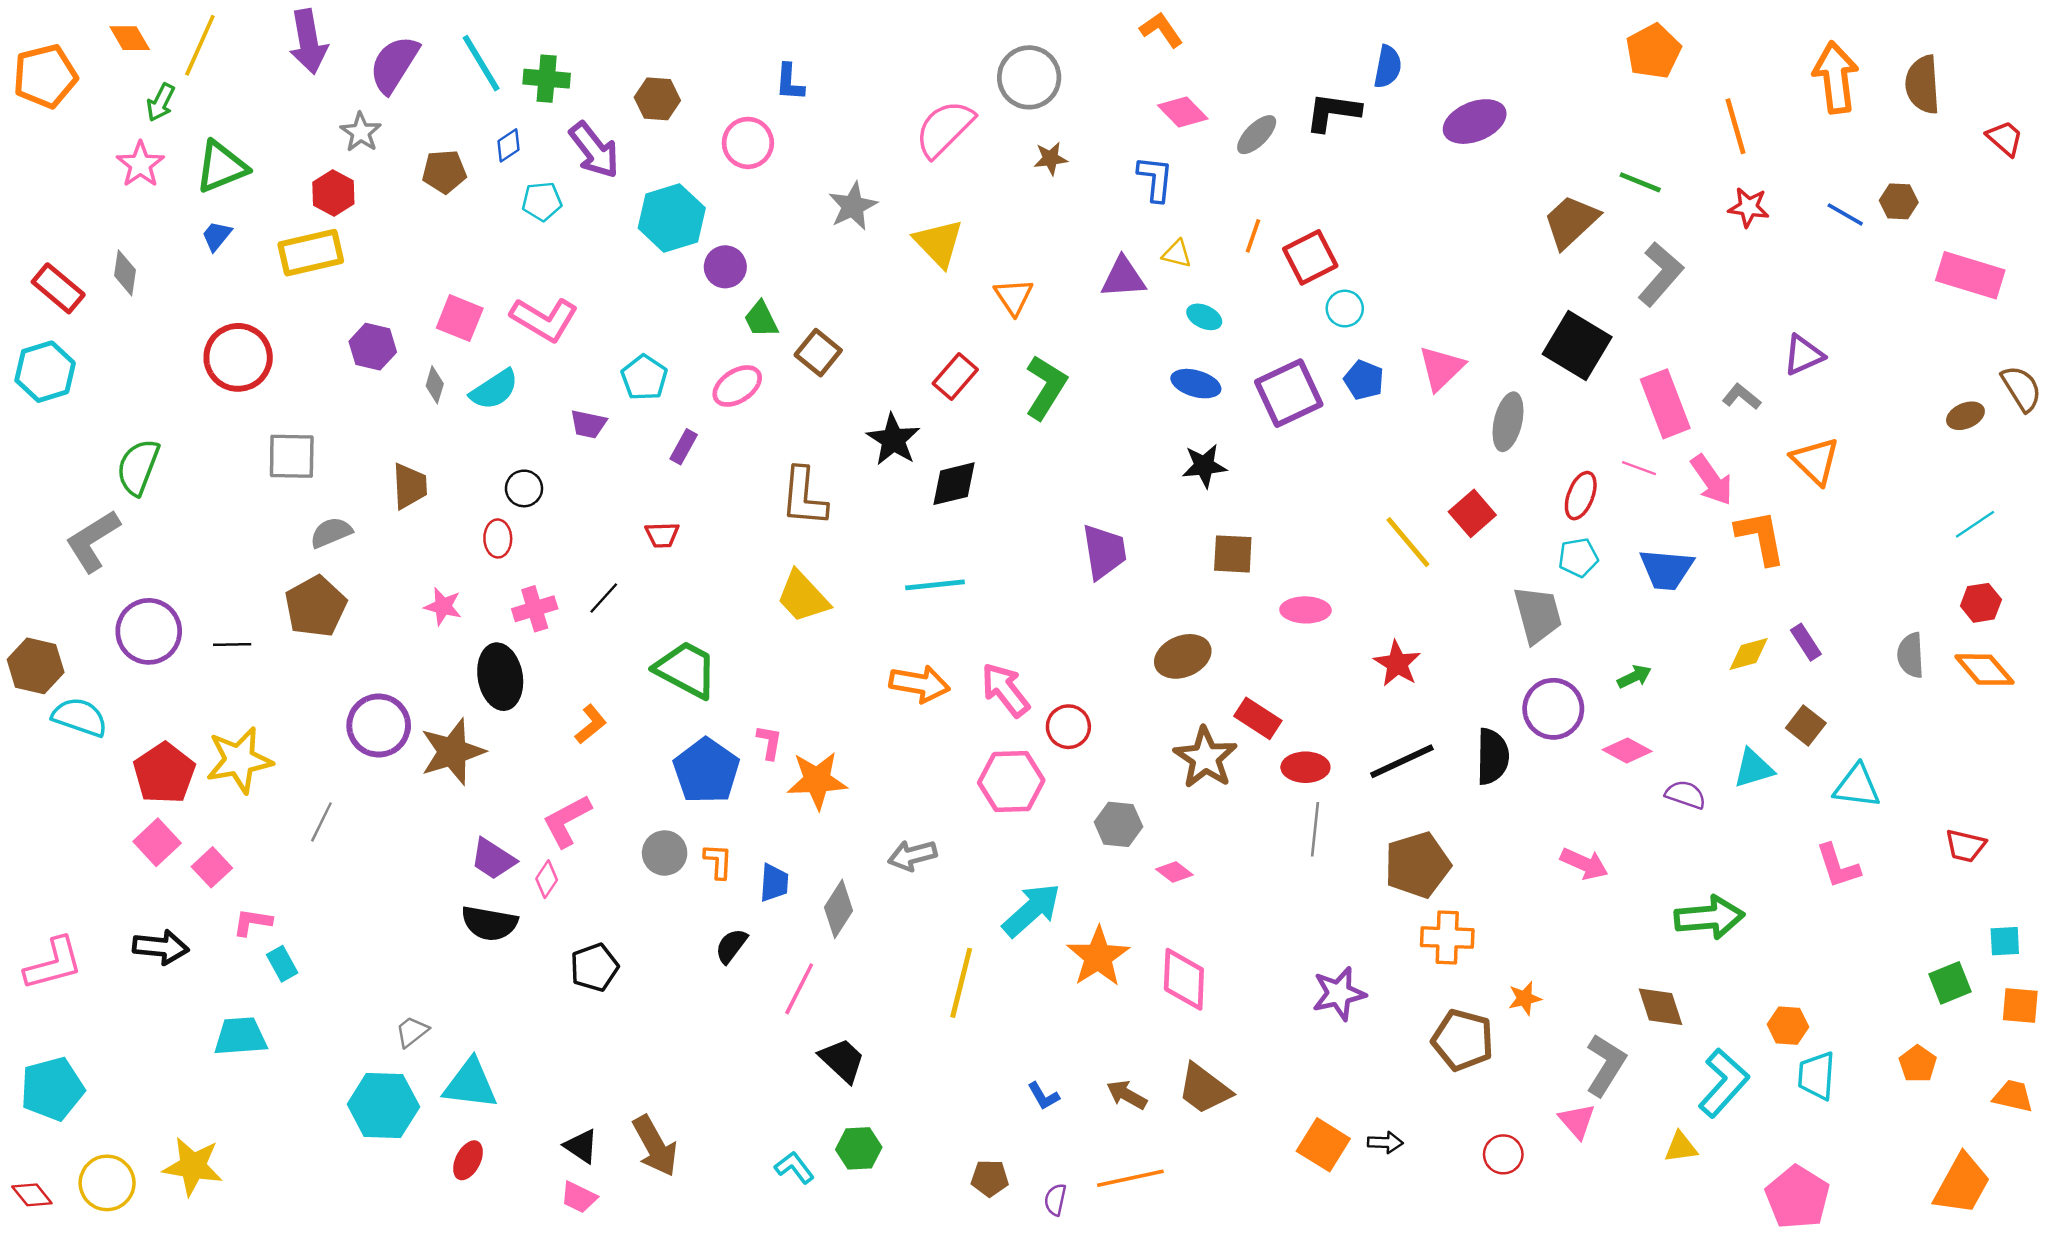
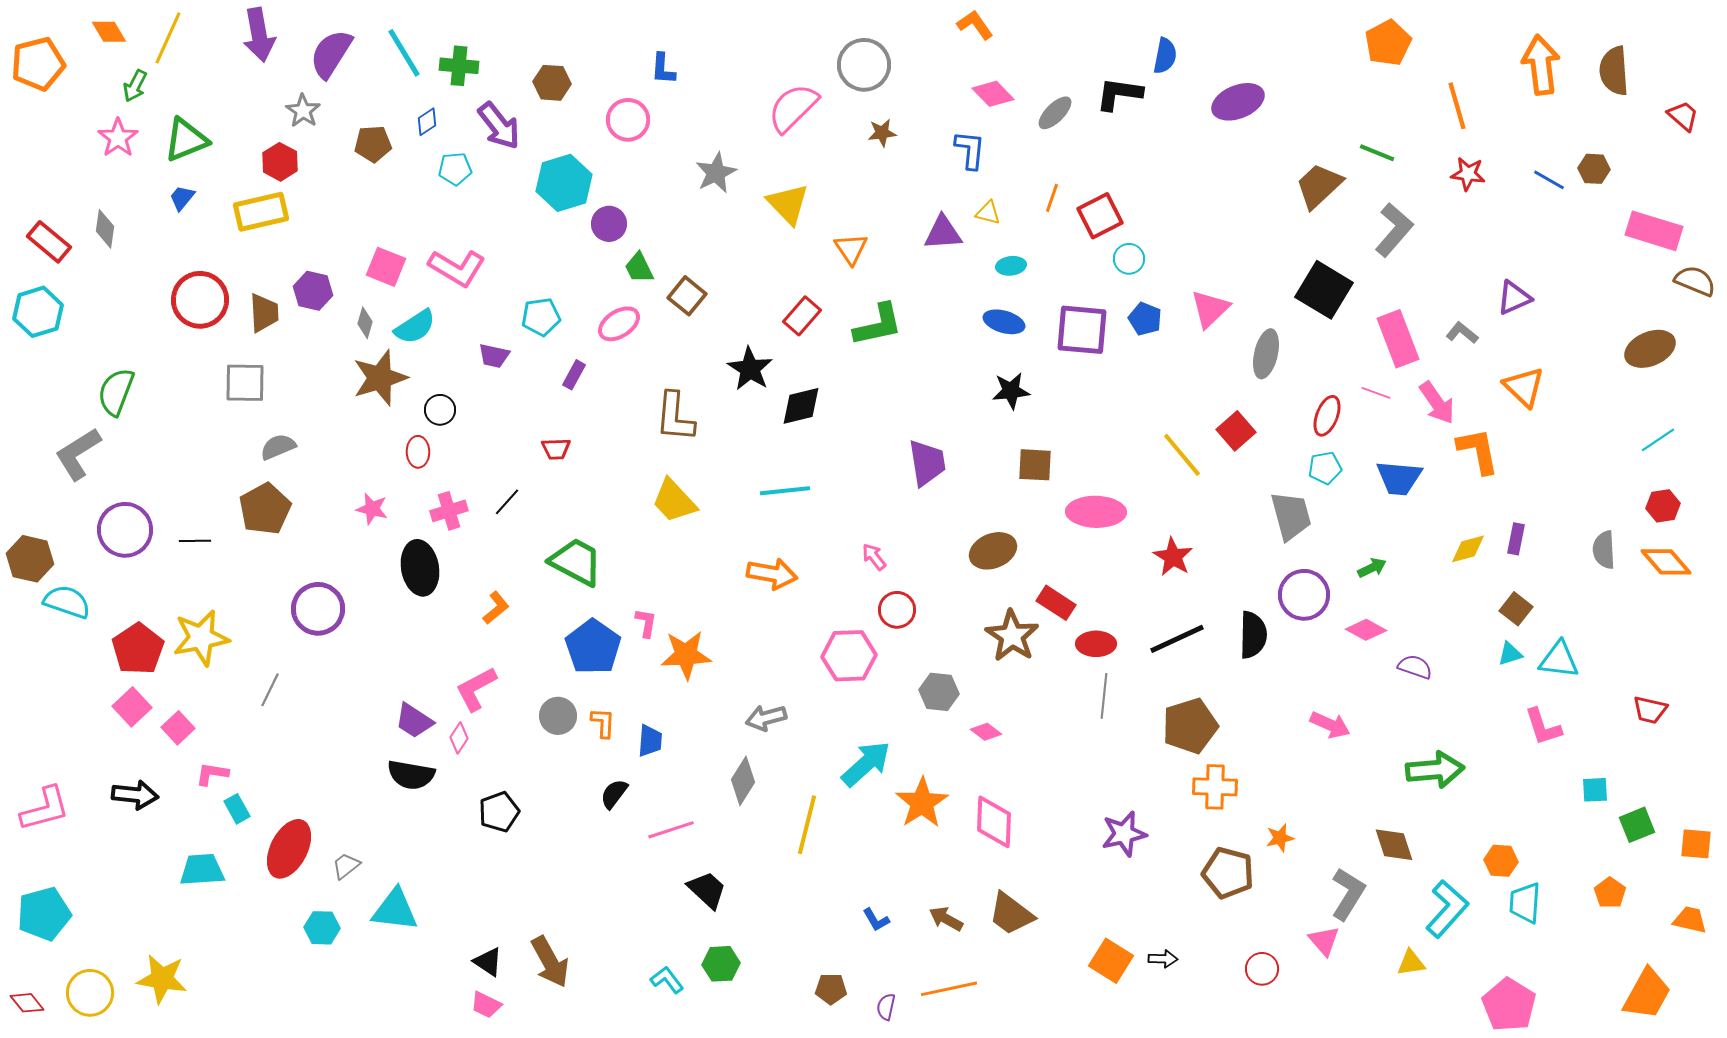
cyan ellipse: (1204, 317) -> (1011, 266), turned -32
cyan pentagon: (644, 378) -> (541, 317), turned 30
green L-shape: (1046, 387) -> (878, 325), turned 46
brown semicircle: (2021, 388) -> (1695, 281), moved, turned -36
purple square: (1289, 393) -> (1082, 330), turned 30
brown ellipse: (1965, 416) -> (1650, 349), size x1.6
brown trapezoid: (410, 486) -> (264, 313), moved
pink ellipse: (1305, 610) -> (1096, 512), size x1.4
purple rectangle: (1806, 642) -> (1516, 539), turned 44
pink arrow: (1005, 690) -> (874, 557), moved, size x0.6
brown star: (453, 752) -> (380, 378), moved
cyan triangle: (1753, 768) -> (1510, 654), moved, size x0.7
gray diamond: (838, 909) -> (743, 781), moved
cyan square: (2005, 941) -> (1595, 790), moved
pink line: (799, 989) -> (671, 830), turned 45
cyan hexagon: (383, 1106) -> (322, 928), size x0.6
red ellipse: (468, 1160) -> (289, 849), moved, size x1.8

